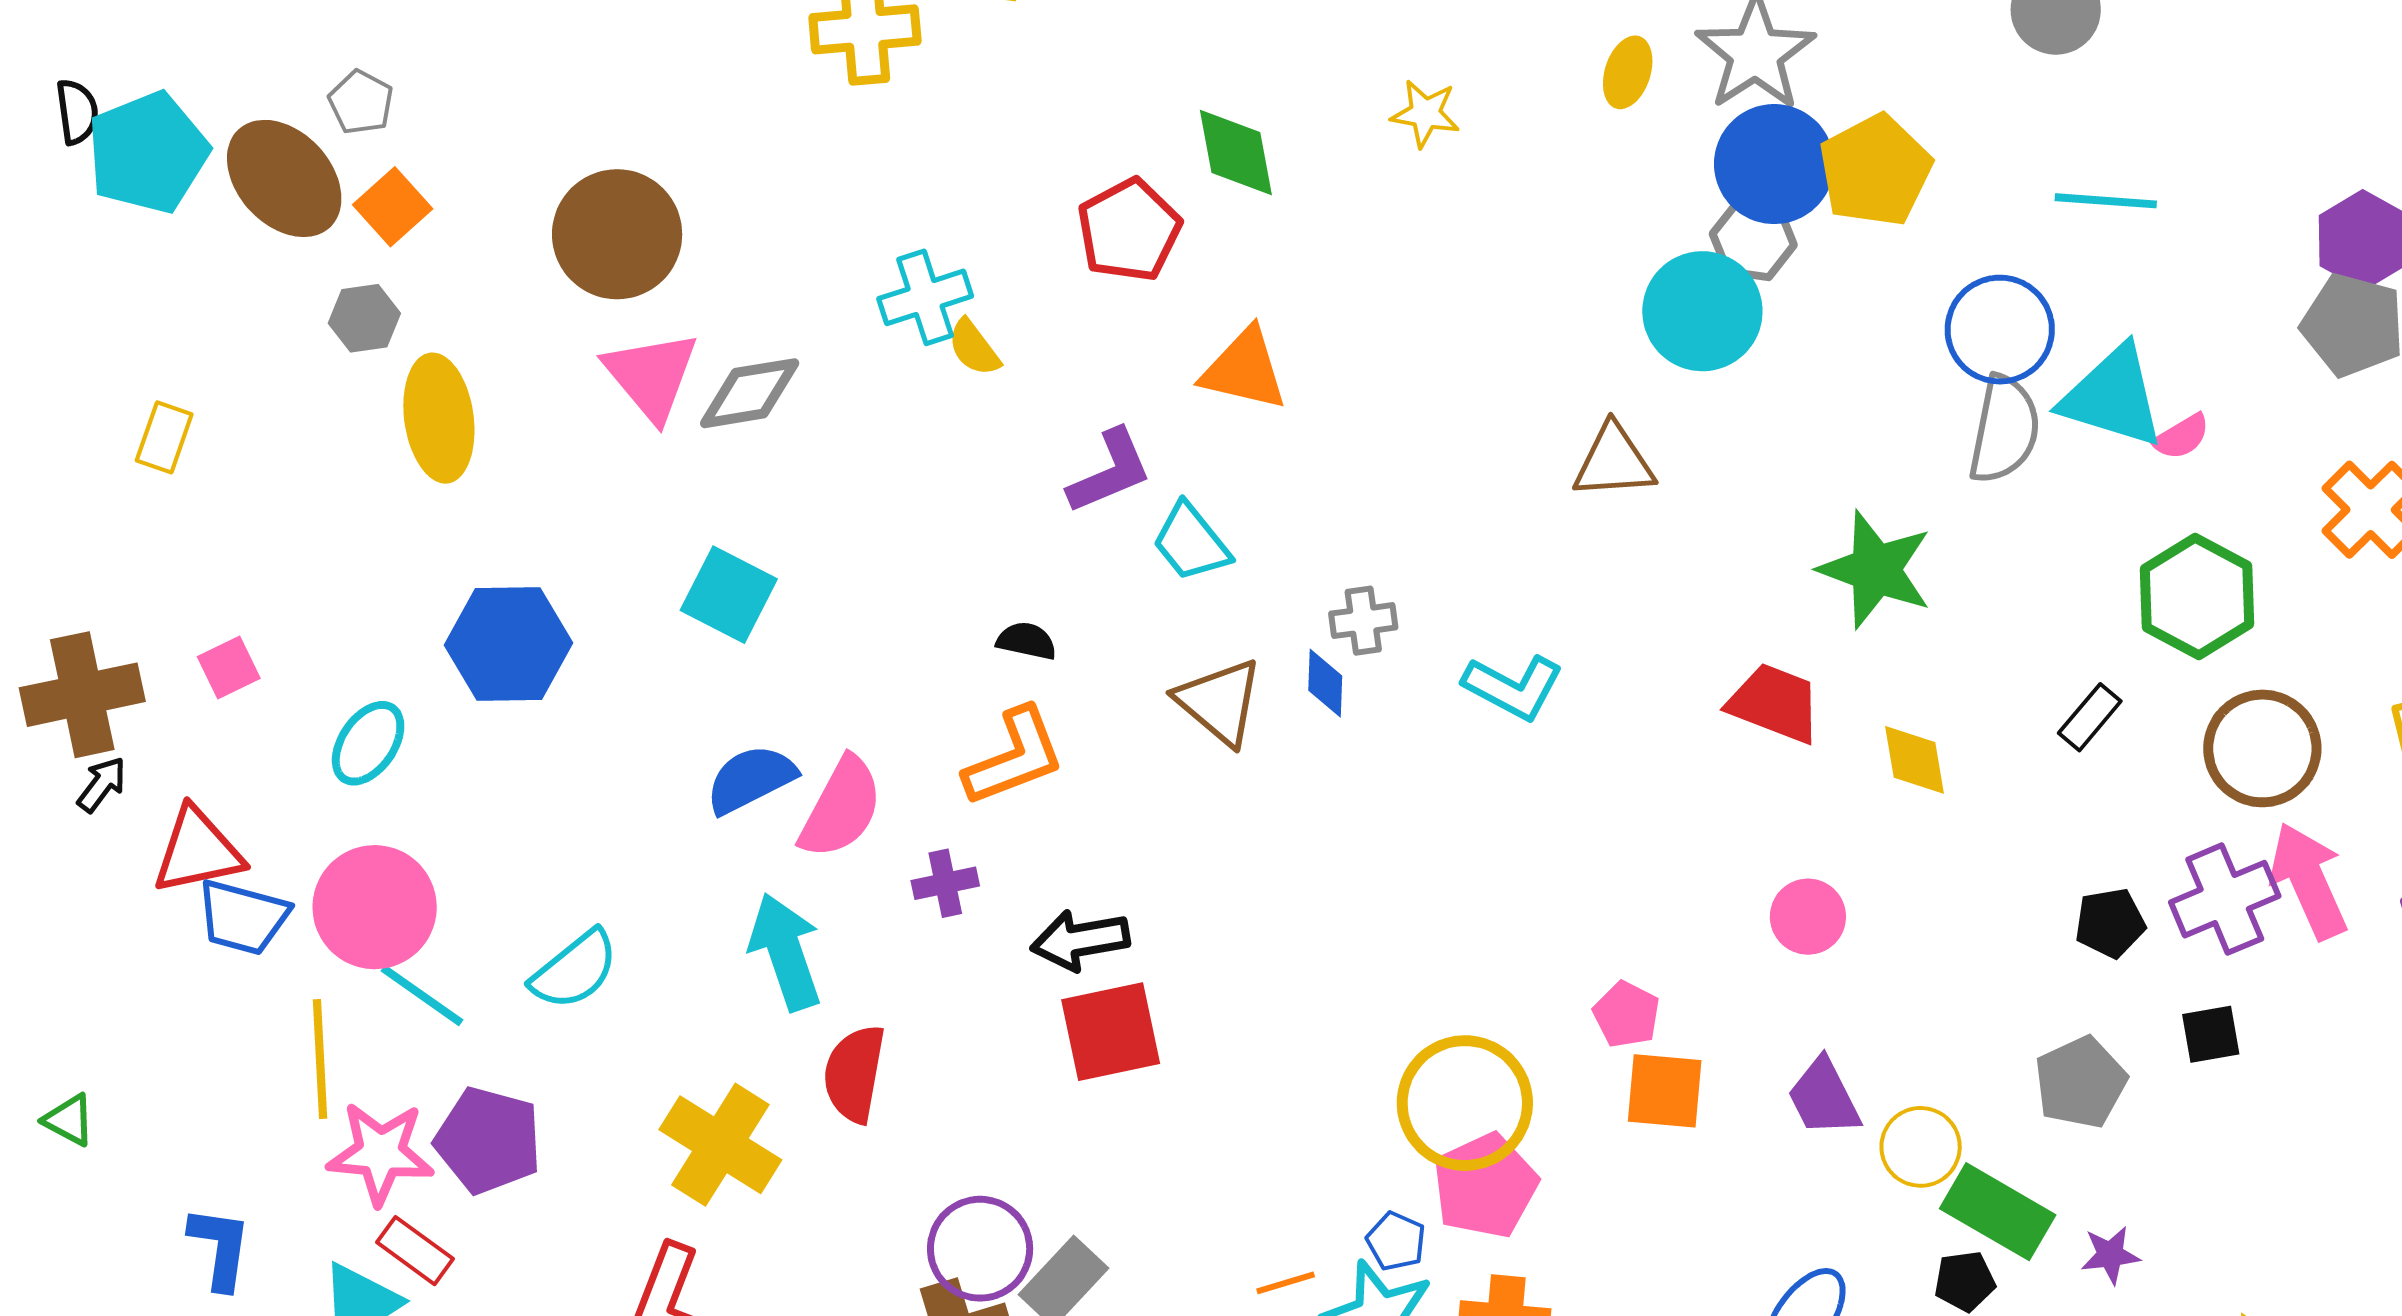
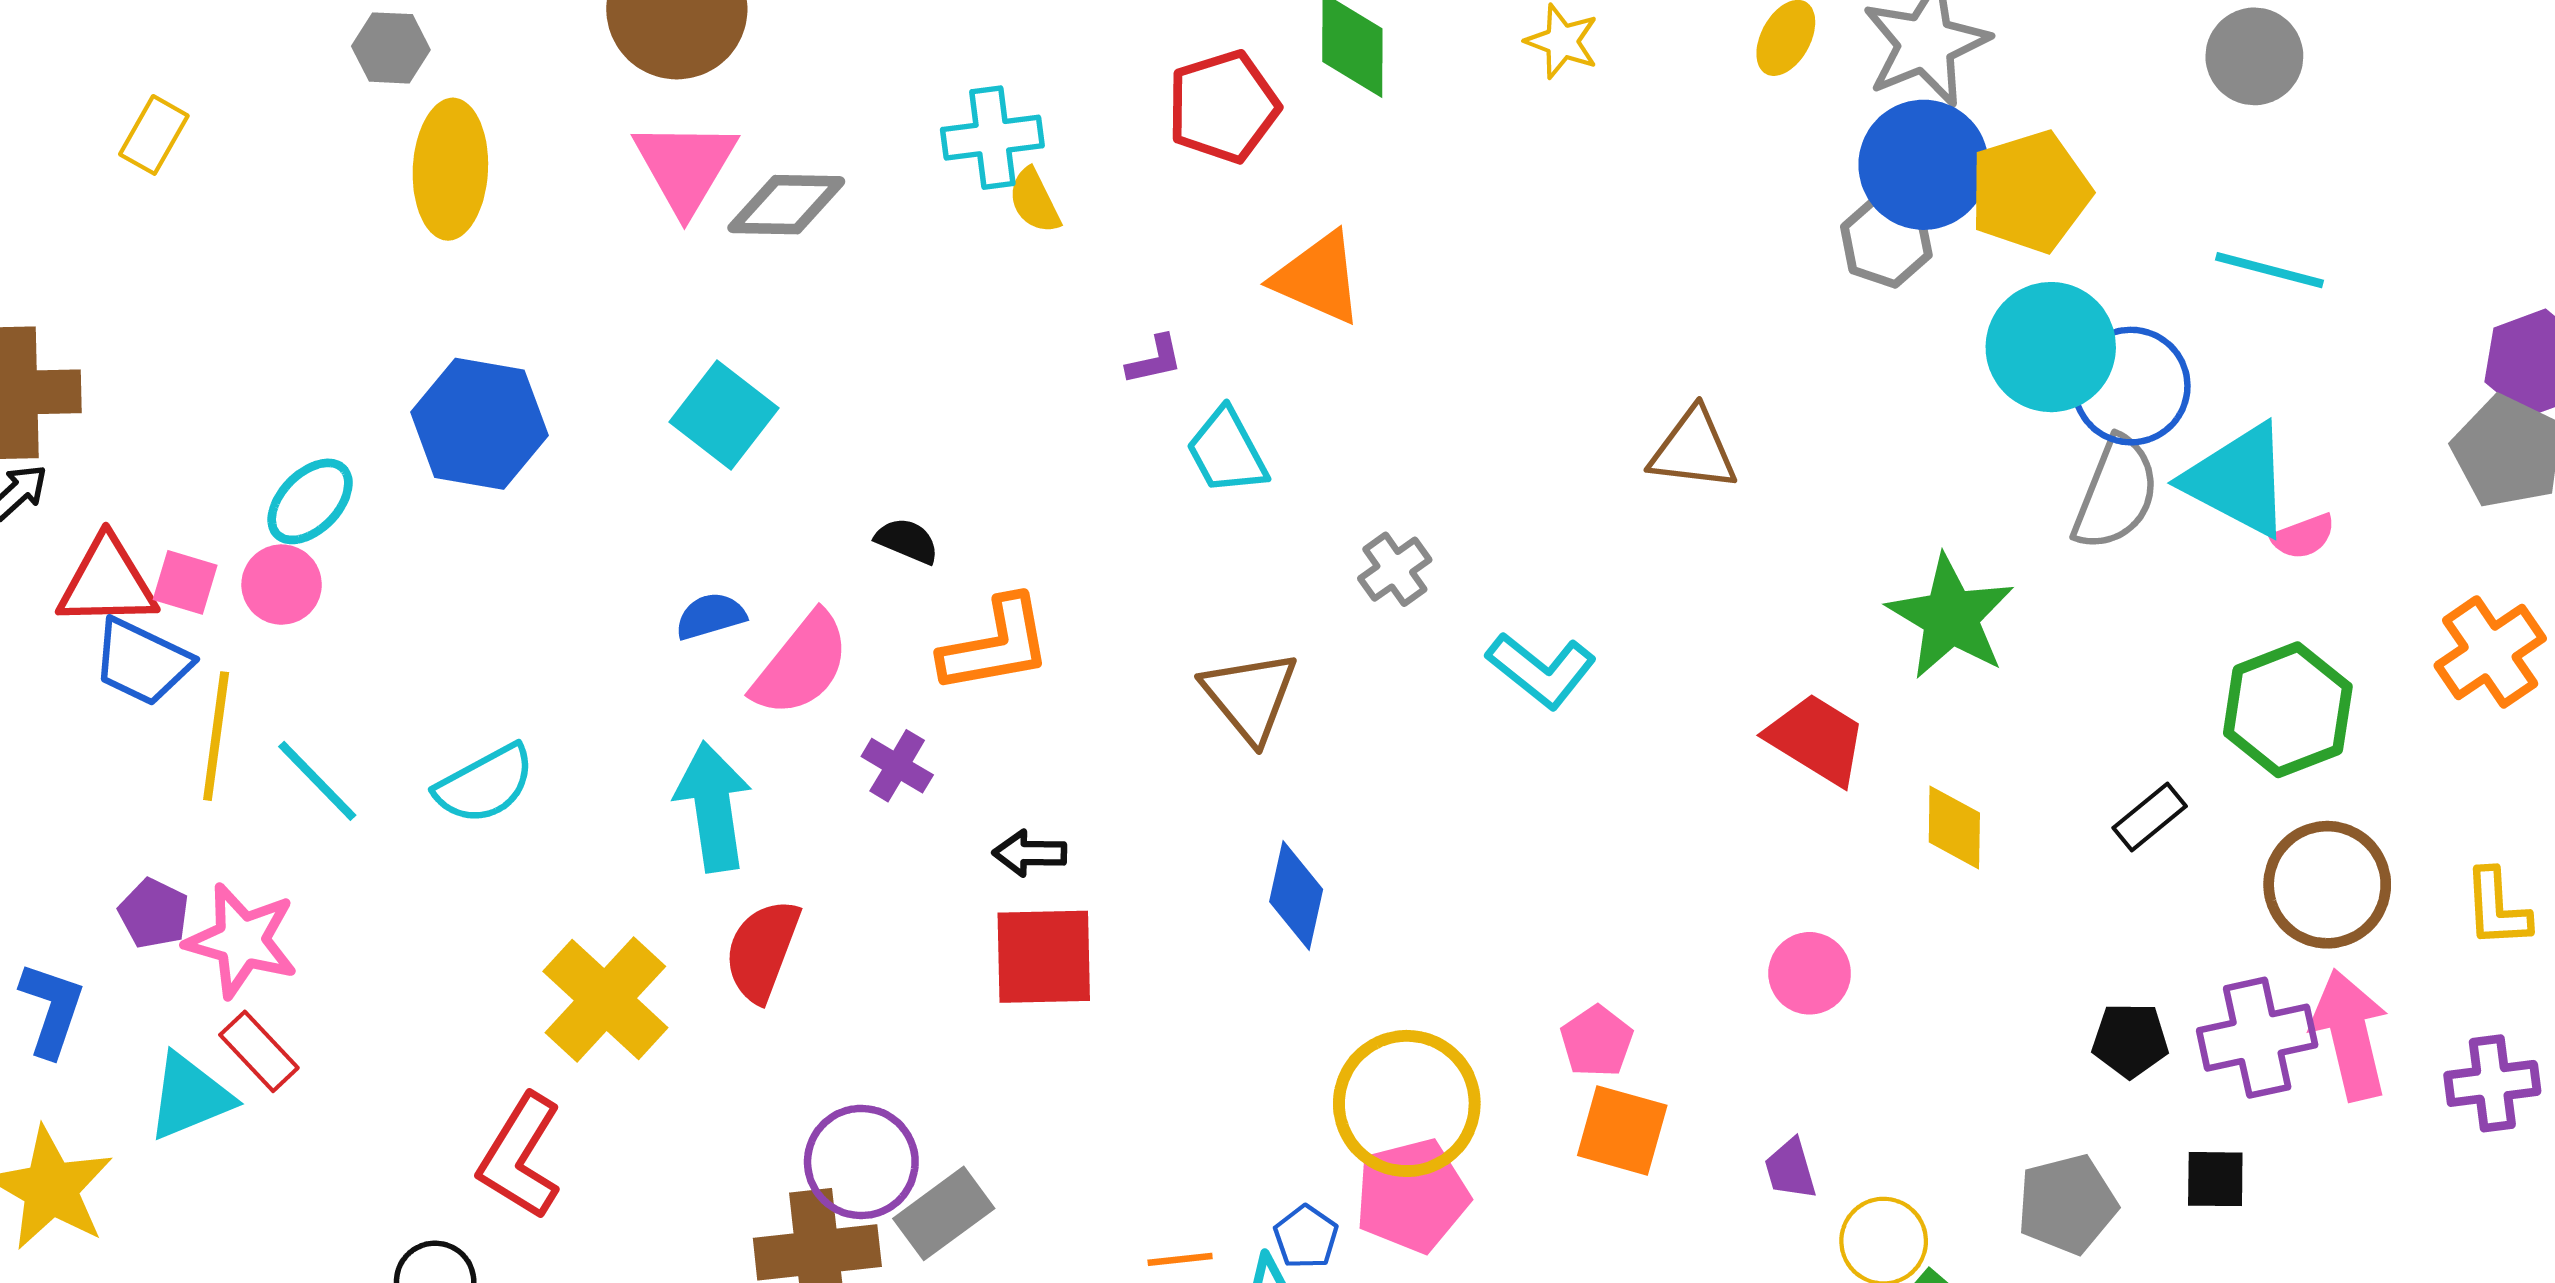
cyan circle: (1702, 311) -> (2051, 347), moved
purple L-shape: (1110, 472) -> (1155, 360), size x0.6
gray cross: (1363, 621) -> (1395, 569), turned -38
black semicircle: (1027, 641) -> (907, 541), moved
pink square: (229, 667) -> (185, 582), moved, turned 32
blue diamond: (1325, 683) -> (1296, 895), moved, size x1.4
brown triangle: (1220, 702) -> (1250, 696), moved
blue semicircle: (751, 779) -> (711, 616), size x0.7
purple cross: (945, 883) -> (897, 766), turned 32
pink circle: (375, 907) -> (282, 585), moved, size x0.6
black arrow: (1080, 940) -> (1030, 853), size x0.7
yellow line: (320, 1059) -> (216, 736), moved
purple trapezoid: (1824, 1097) -> (1790, 1169), size x0.7
purple pentagon: (488, 1140) -> (154, 914), moved, size x0.6

